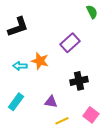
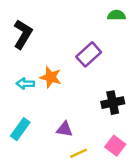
green semicircle: (92, 12) -> (116, 15), turned -64
black L-shape: (18, 27) -> (23, 34), turned -40
black cross: (79, 81) -> (113, 103), moved

